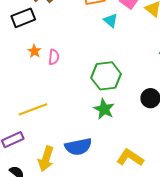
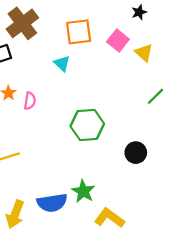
cyan triangle: (111, 20) -> (62, 63), moved
green star: (104, 109) -> (83, 191), moved

